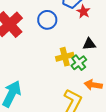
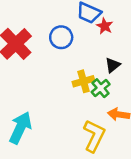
black triangle: (89, 44) -> (113, 65), turned -32

